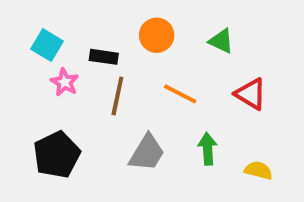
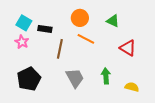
black rectangle: (104, 57) -> (45, 29), moved
pink star: (65, 82) -> (22, 42), moved
orange line: (180, 94) -> (86, 39), moved
gray trapezoid: (147, 153) -> (75, 78), turned -60

